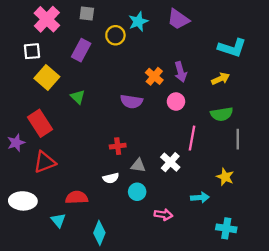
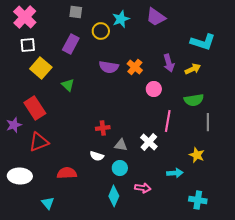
pink cross: (47, 19) -> (25, 17), moved
purple arrow: (181, 72) -> (169, 63), moved
purple semicircle: (131, 102) -> (109, 67), moved
white semicircle: (111, 178) -> (97, 156), turned 32
cyan triangle: (58, 220) -> (48, 203), moved
cyan diamond: (99, 233) -> (114, 196), moved

